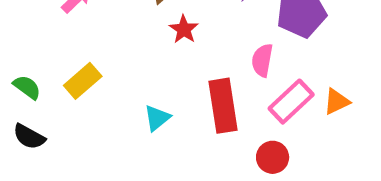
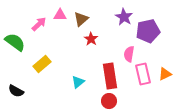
green semicircle: (27, 87) -> (15, 42), moved, size x1.5
pink rectangle: (291, 102) -> (143, 74), turned -60
red circle: (273, 157) -> (109, 101), moved

